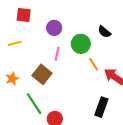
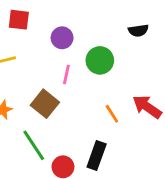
black semicircle: (104, 32) -> (138, 30), moved, turned -48
orange line: (94, 64) -> (112, 114), moved
black rectangle: (101, 107) -> (97, 156), moved

